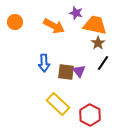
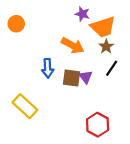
orange trapezoid: (95, 25) -> (103, 27), turned 150
orange arrow: (54, 26) -> (73, 45), moved
yellow rectangle: (58, 104) -> (25, 106), moved

